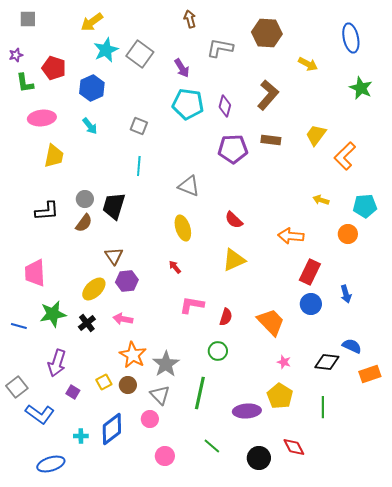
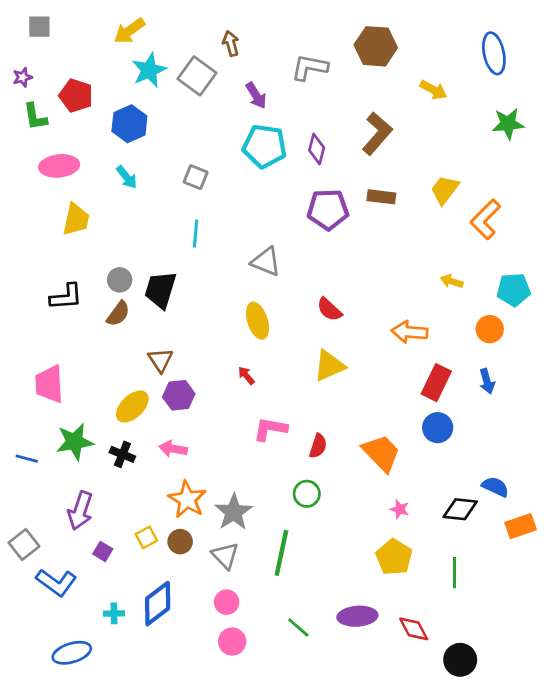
brown arrow: (190, 19) -> (231, 43), moved
green star: (361, 88) -> (508, 124), turned -30
blue arrow: (346, 294) -> (487, 381), moved
black cross: (87, 323) -> (122, 454), turned -30
purple ellipse: (247, 411) -> (357, 616), moved
pink circle: (150, 419) -> (227, 602), moved
black circle: (259, 458) -> (460, 660), moved

